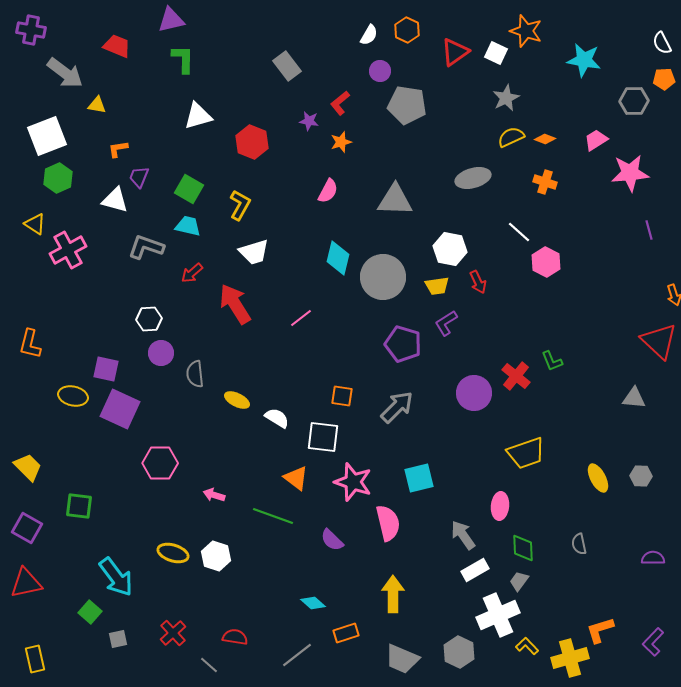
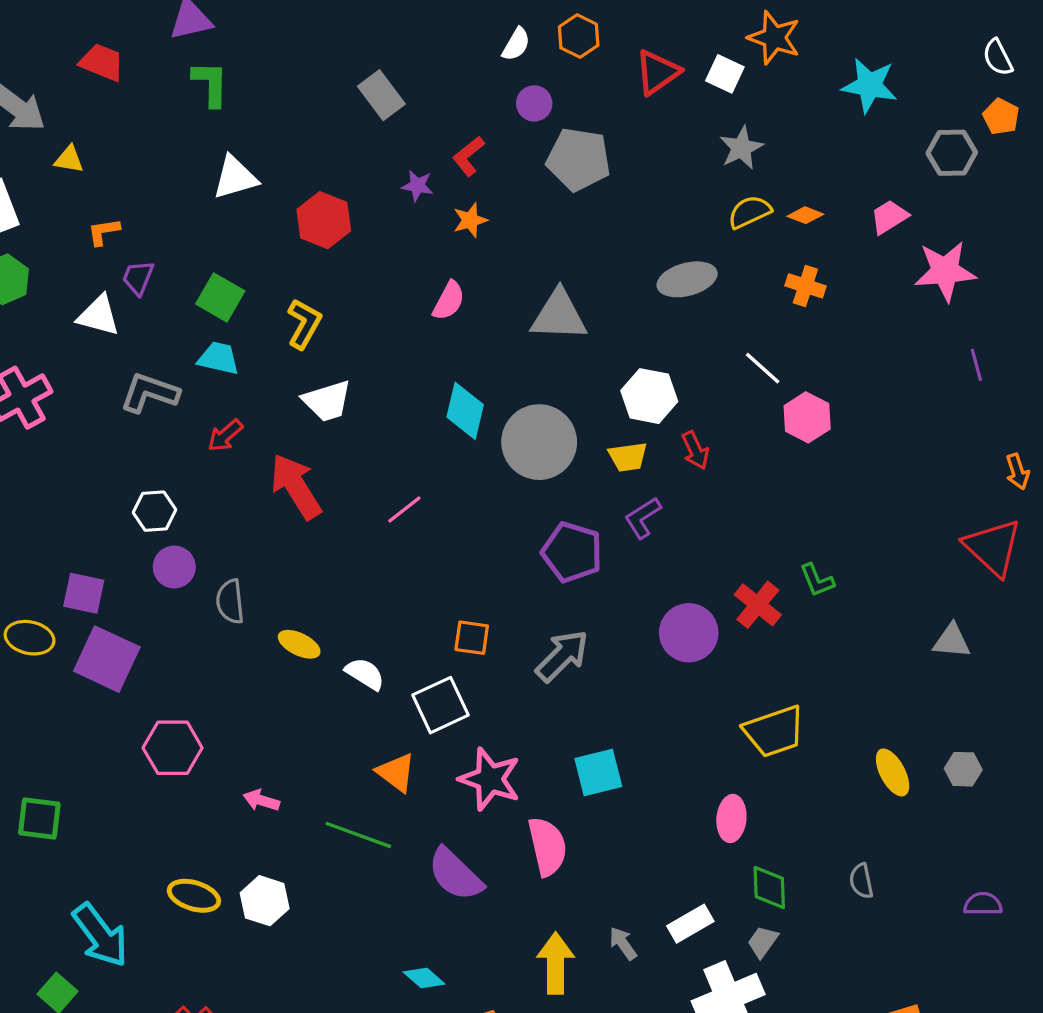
orange pentagon: (664, 79) -> (1001, 117), turned 30
white square: (323, 437) -> (441, 705), turned -32
gray arrow: (463, 535) -> (623, 943), moved, size x0.7
purple semicircle: (332, 540) -> (455, 874), size x1.5

